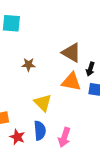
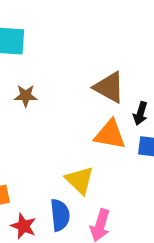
brown star: (28, 65) -> (26, 96), moved
yellow triangle: (43, 103) -> (80, 180), moved

